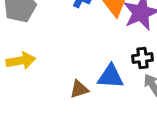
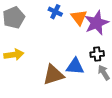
brown triangle: (79, 89) -> (53, 75), size x1.6

